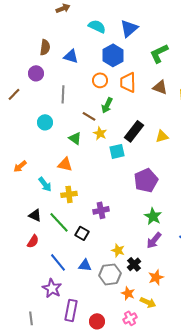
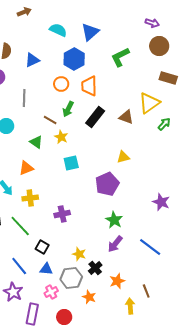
blue triangle: (71, 56) -> (32, 60), turned -42
brown triangle: (160, 87) -> (126, 117), moved
black rectangle: (134, 131) -> (95, 117), moved
yellow triangle: (162, 136) -> (123, 157), moved
cyan square: (117, 151) -> (71, 163), moved
orange triangle: (65, 164) -> (26, 168), turned -35
black square: (82, 233) -> (42, 247), moved
yellow arrow: (148, 302) -> (130, 306), moved, turned -119
pink cross: (130, 318) -> (51, 292), moved
red circle: (97, 321) -> (64, 317), moved

